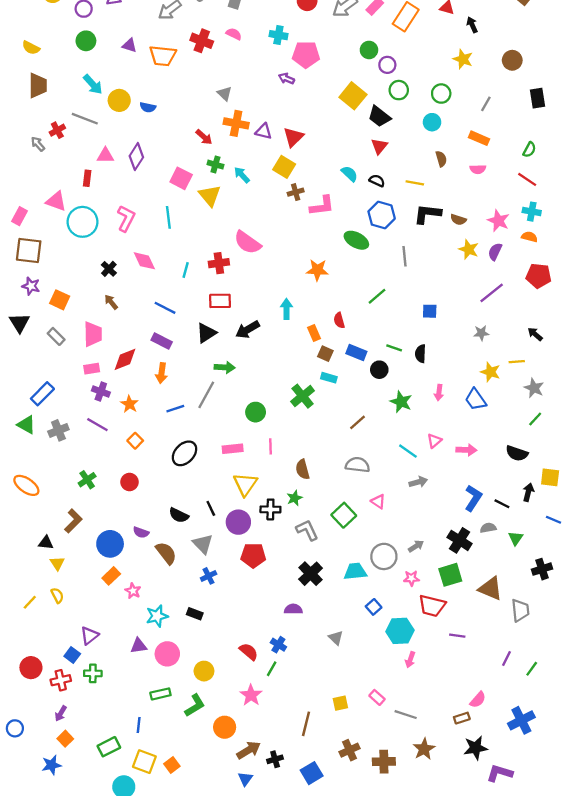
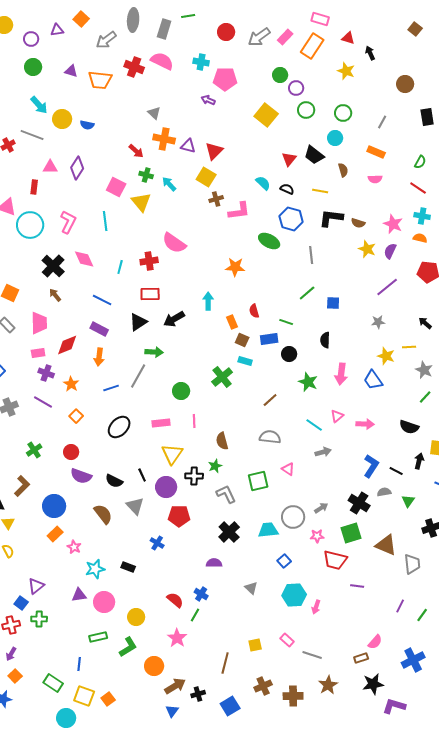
pink semicircle: (234, 34) -> (162, 61), size x1.6
yellow star: (463, 59) -> (346, 71), moved
black trapezoid: (379, 116) -> (314, 155), moved
black cross: (109, 269) -> (53, 266), size x1.6
green line: (377, 296) -> (307, 293), moved
green line: (394, 348) -> (286, 322), moved
blue rectangle: (356, 352) -> (269, 339), turned -30
pink arrow: (439, 393) -> (341, 374), size x1.5
green square: (344, 515) -> (258, 481), turned 30
purple semicircle: (141, 532) -> (81, 476), moved, size x1.5
blue cross: (209, 576) -> (157, 543), moved, turned -32
cyan hexagon: (400, 631) -> (294, 595), moved
green rectangle: (109, 747) -> (53, 683), turned 60

